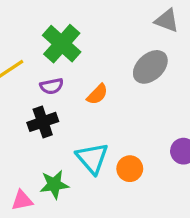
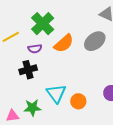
orange semicircle: (97, 94) -> (64, 43), moved, size x1.5

